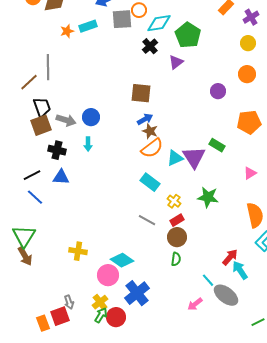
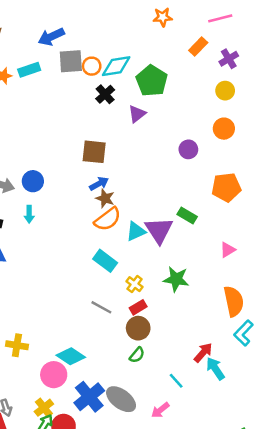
orange circle: (139, 10) -> (92, 66), moved
green semicircle: (176, 259) -> (137, 355), turned 32
gray ellipse: (226, 295) -> (121, 399), moved

